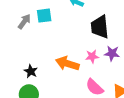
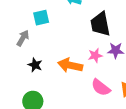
gray arrow: (24, 21) -> (23, 38), moved
black star: (31, 71) -> (35, 65), moved

